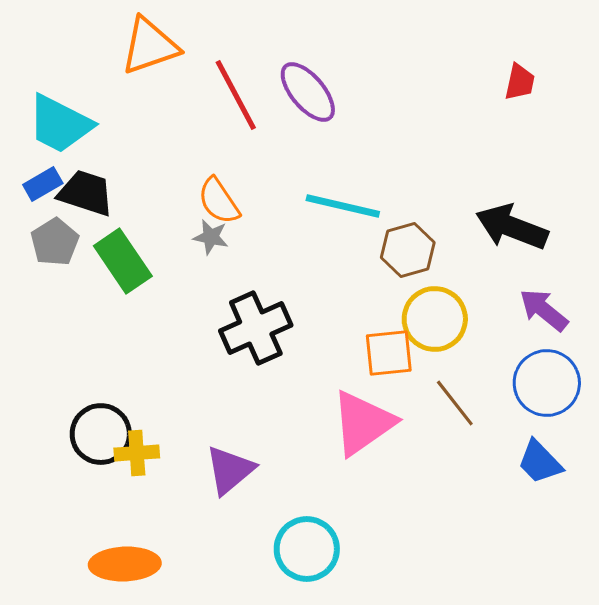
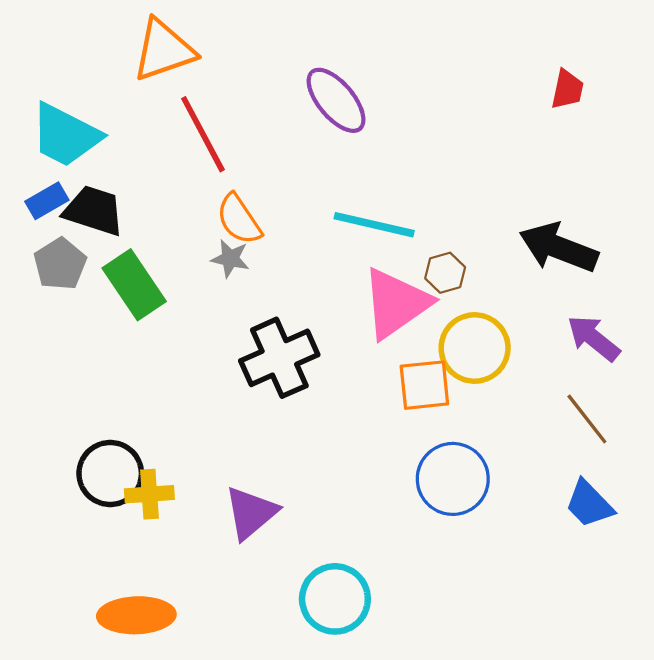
red line: (236, 95) -> (203, 134), moved
brown hexagon: (408, 250) -> (445, 273), size x0.7
blue circle: (547, 383) -> (453, 479), moved
brown line: (455, 403) -> (587, 419), moved
pink triangle: (363, 423) -> (396, 303), moved

